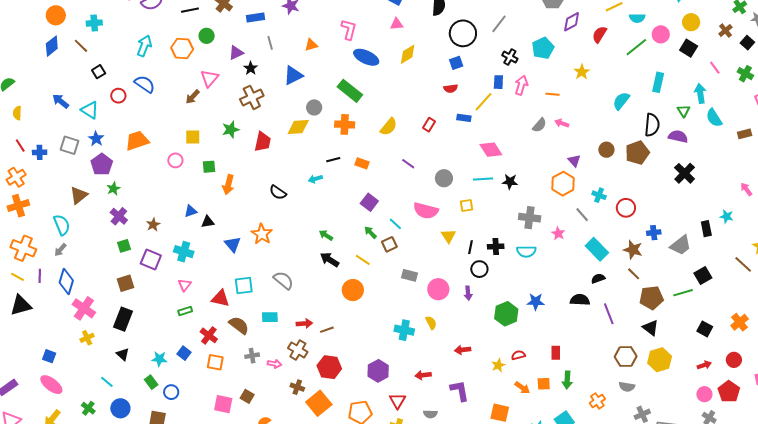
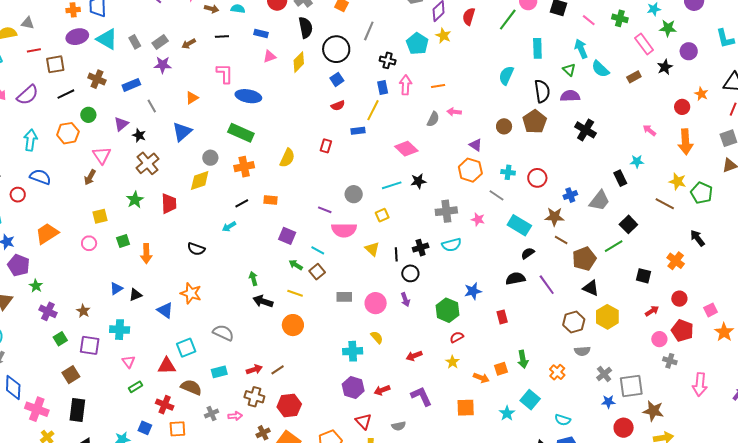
yellow diamond: (408, 54) -> (299, 62), moved
yellow star: (582, 72) -> (443, 36), moved
pink diamond: (491, 150) -> (406, 149), moved
purple line: (408, 164) -> (325, 210), moved
green arrow: (326, 235) -> (253, 279), turned 56
red rectangle: (556, 353) -> (502, 317), moved
red semicircle: (518, 355) -> (457, 337), moved
purple hexagon: (378, 371) -> (353, 388), moved
brown cross: (297, 387) -> (263, 433), turned -32

